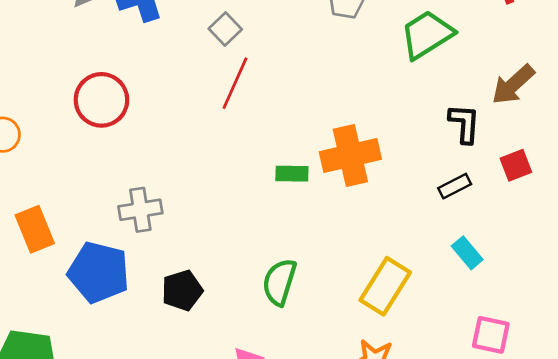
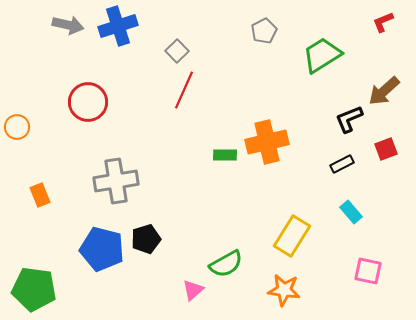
black L-shape: (464, 124) -> (349, 119), turned -116
gray cross: (140, 210) -> (116, 181), size x1.4
orange rectangle: (35, 229) -> (40, 195), size x0.7
blue pentagon: (99, 272) -> (102, 249), moved
green semicircle: (279, 282) -> (226, 264), moved, turned -136

